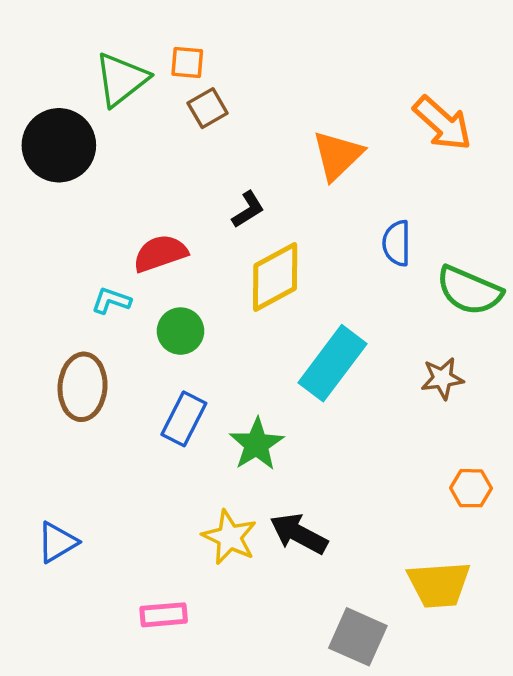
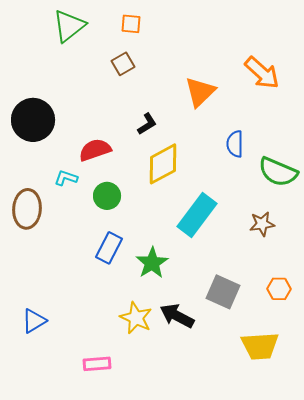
orange square: (187, 62) -> (131, 24), moved
green triangle: (121, 79) -> (69, 26), moved
black circle: (59, 145) -> (33, 120), moved
brown ellipse: (83, 387) -> (27, 209), moved
gray square: (358, 637) -> (223, 292), moved

